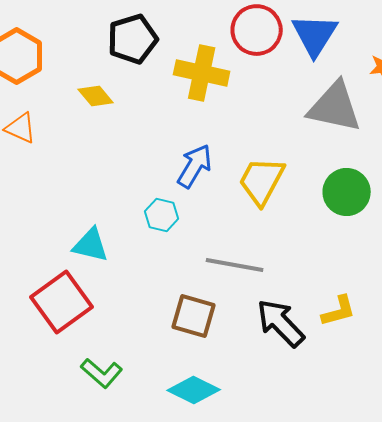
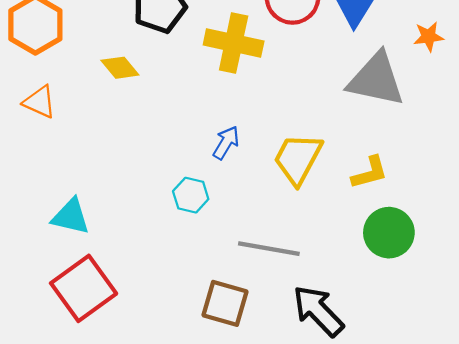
blue arrow: (195, 166) -> (226, 143), size x0.7
green circle: (347, 192) -> (389, 233), moved
cyan triangle: (91, 245) -> (71, 217), moved
yellow L-shape: (339, 311) -> (370, 173), moved

